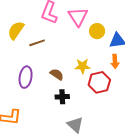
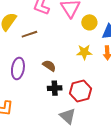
yellow star: (82, 66) -> (84, 52), moved
red hexagon: (99, 82) -> (80, 91), moved

